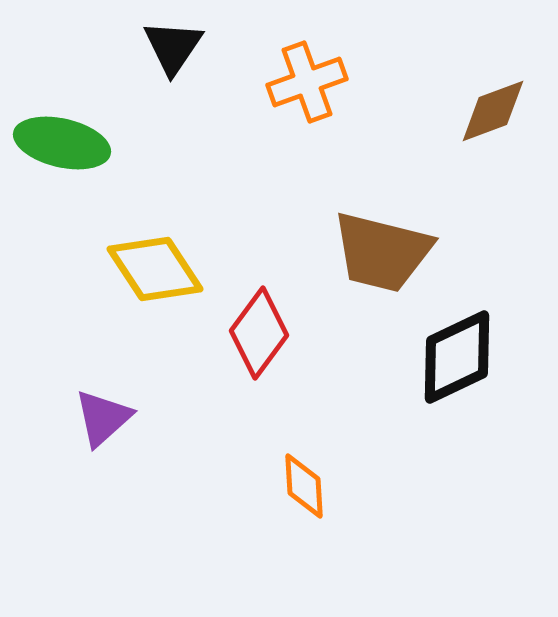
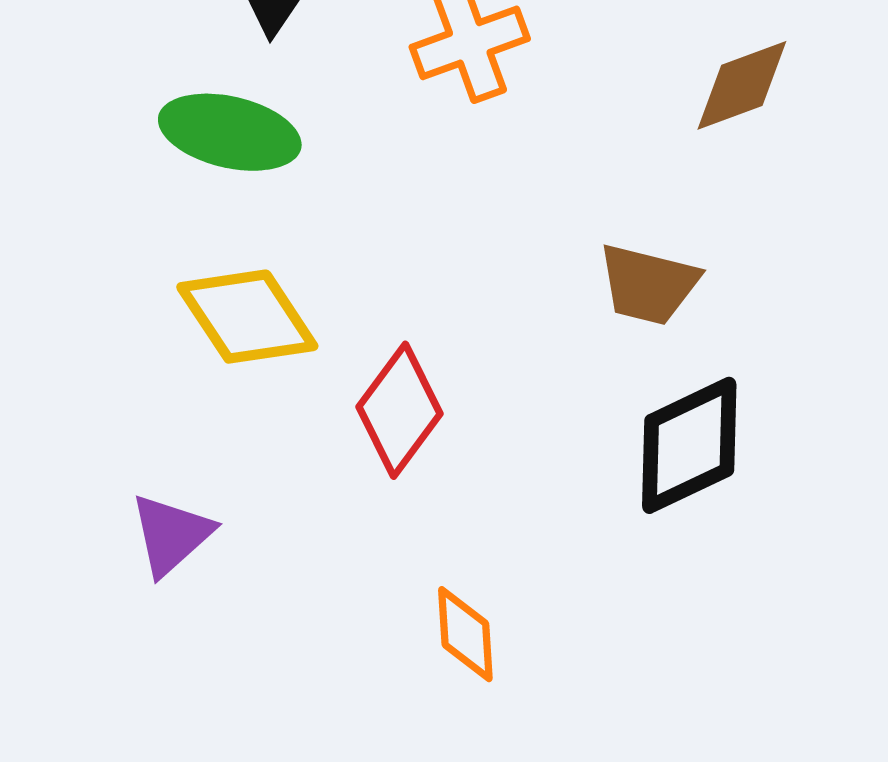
green ellipse: (62, 143) -> (230, 132), moved
brown trapezoid: (382, 252) -> (648, 284), moved, size x0.7

